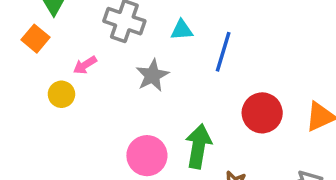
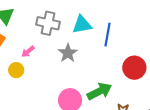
cyan triangle: (182, 30) -> (82, 25), size x1.5
green arrow: (198, 146) -> (99, 91), turned 60

